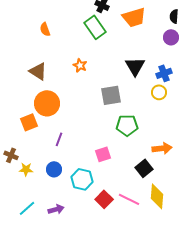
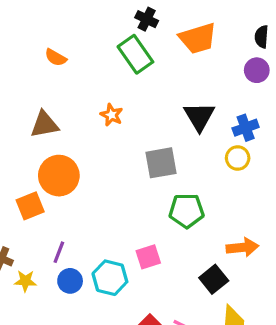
orange semicircle: (45, 29) -> (56, 57), turned -40
brown triangle: (38, 71) -> (44, 124), turned -42
purple line: (59, 139) -> (59, 252), moved
cyan hexagon: (82, 179) -> (110, 278), moved

